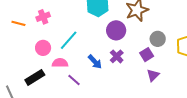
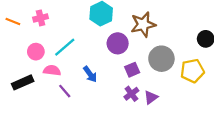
gray circle: (158, 39) -> (161, 59), size x1.5
purple square: (147, 55) -> (132, 70), moved
purple cross: (117, 56) -> (131, 94), moved

